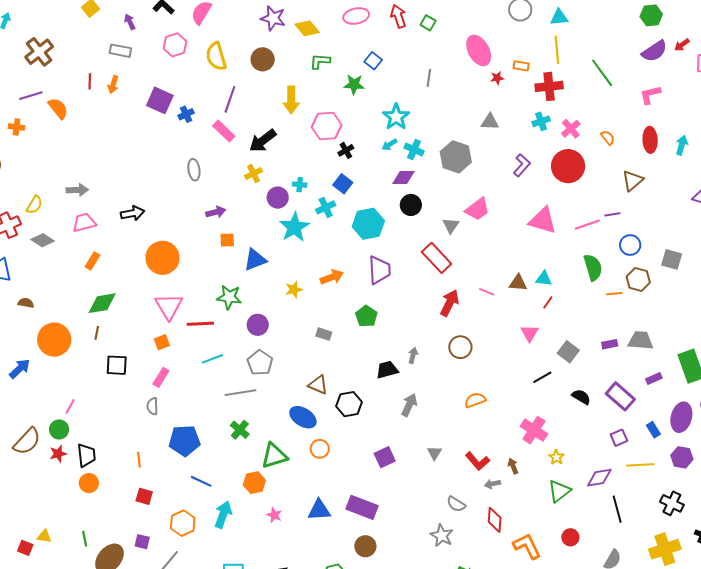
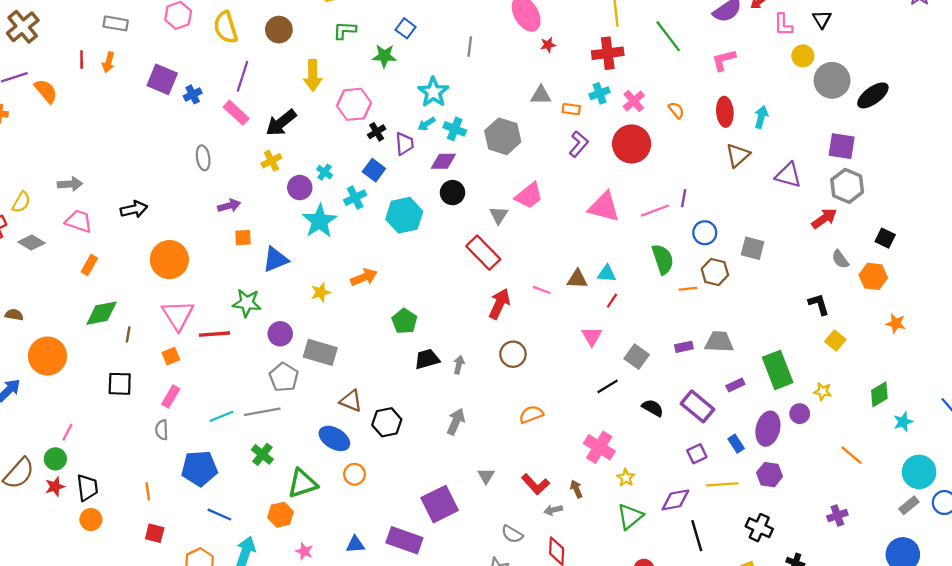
orange rectangle: (521, 66) -> (571, 109), moved
brown triangle: (633, 181) -> (738, 155), moved
cyan cross: (300, 185) -> (325, 172), turned 32
purple line: (612, 214) -> (684, 198), turned -70
pink trapezoid: (84, 223) -> (79, 221), turned 35
purple trapezoid: (379, 270) -> (404, 144), moved, size x0.7
brown line: (97, 333) -> (128, 334), moved
gray rectangle: (324, 334) -> (320, 352), moved, size x1.8
cyan line: (212, 359) -> (221, 416), moved
black trapezoid: (387, 370) -> (427, 359), moved
purple square: (385, 457) -> (440, 504), moved, size x1.5
blue triangle: (319, 510) -> (355, 545), size x0.7

